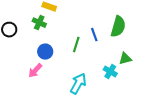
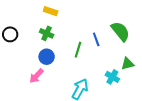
green cross: (39, 23) -> (47, 33), moved
green semicircle: (118, 27) -> (120, 31), turned -55

